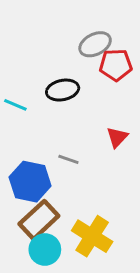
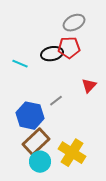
red pentagon: (116, 65) -> (69, 48), moved
gray line: (68, 159) -> (56, 101), turned -56

